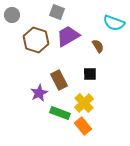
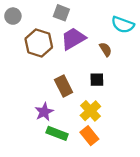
purple star: (39, 93) -> (44, 112), moved
green rectangle: (60, 113) -> (57, 133), moved

